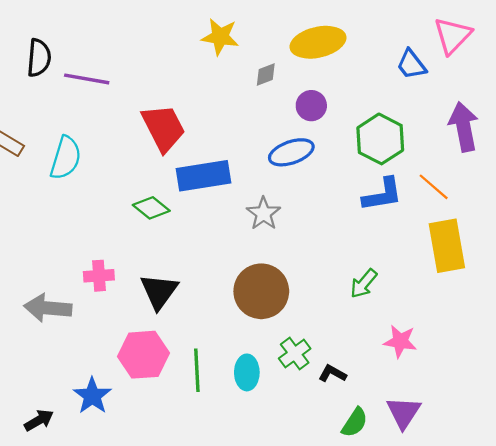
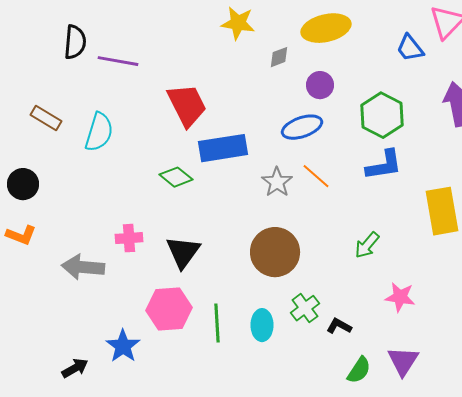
orange line: (434, 187) -> (316, 176), moved

